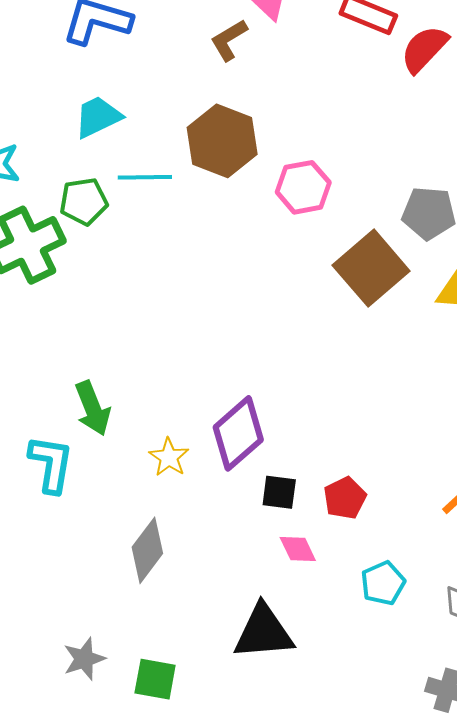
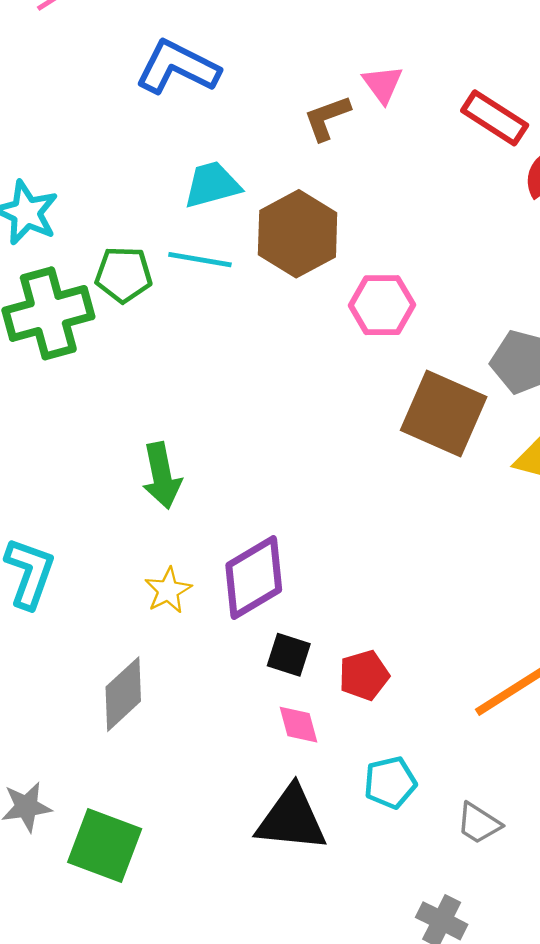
cyan trapezoid: (98, 117) -> (212, 185), moved
brown square: (371, 268) -> (444, 413), turned -36
green arrow: (93, 408) -> (162, 476), moved
black triangle: (264, 632) -> (291, 819), moved
green square: (155, 679) -> (105, 846), size x1.4

